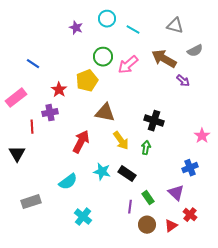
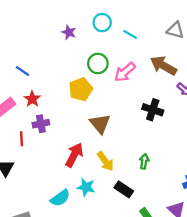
red star: (59, 90) -> (32, 99), moved
brown triangle: (105, 113) -> (100, 124), turned 40
black cross: (154, 121) -> (153, 110), moved
yellow arrow: (121, 141) -> (105, 161), moved
cyan star: (102, 172) -> (86, 187), moved

